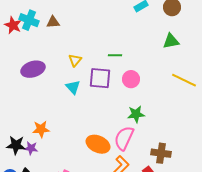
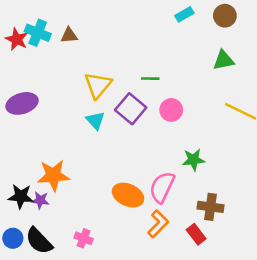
yellow triangle: (75, 60) -> (98, 85), size x1.6
purple ellipse: (33, 69) -> (22, 103), moved
purple square: (100, 78) -> (131, 109), turned 35
green star: (136, 114) -> (193, 160), moved
orange star: (41, 129) -> (53, 175), size x1.4

